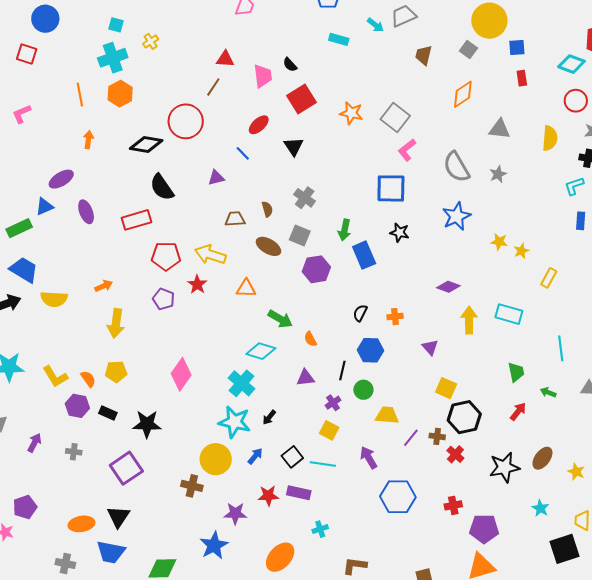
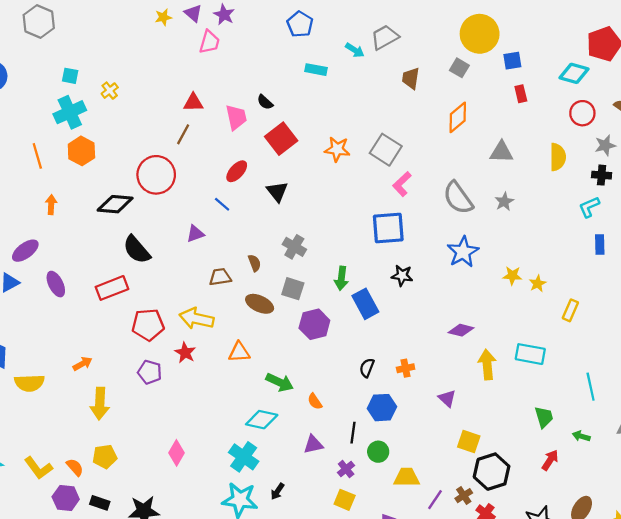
pink diamond: (181, 374) -> (176, 453), size x0.7
brown cross: (437, 436) -> (464, 496), turned -35

